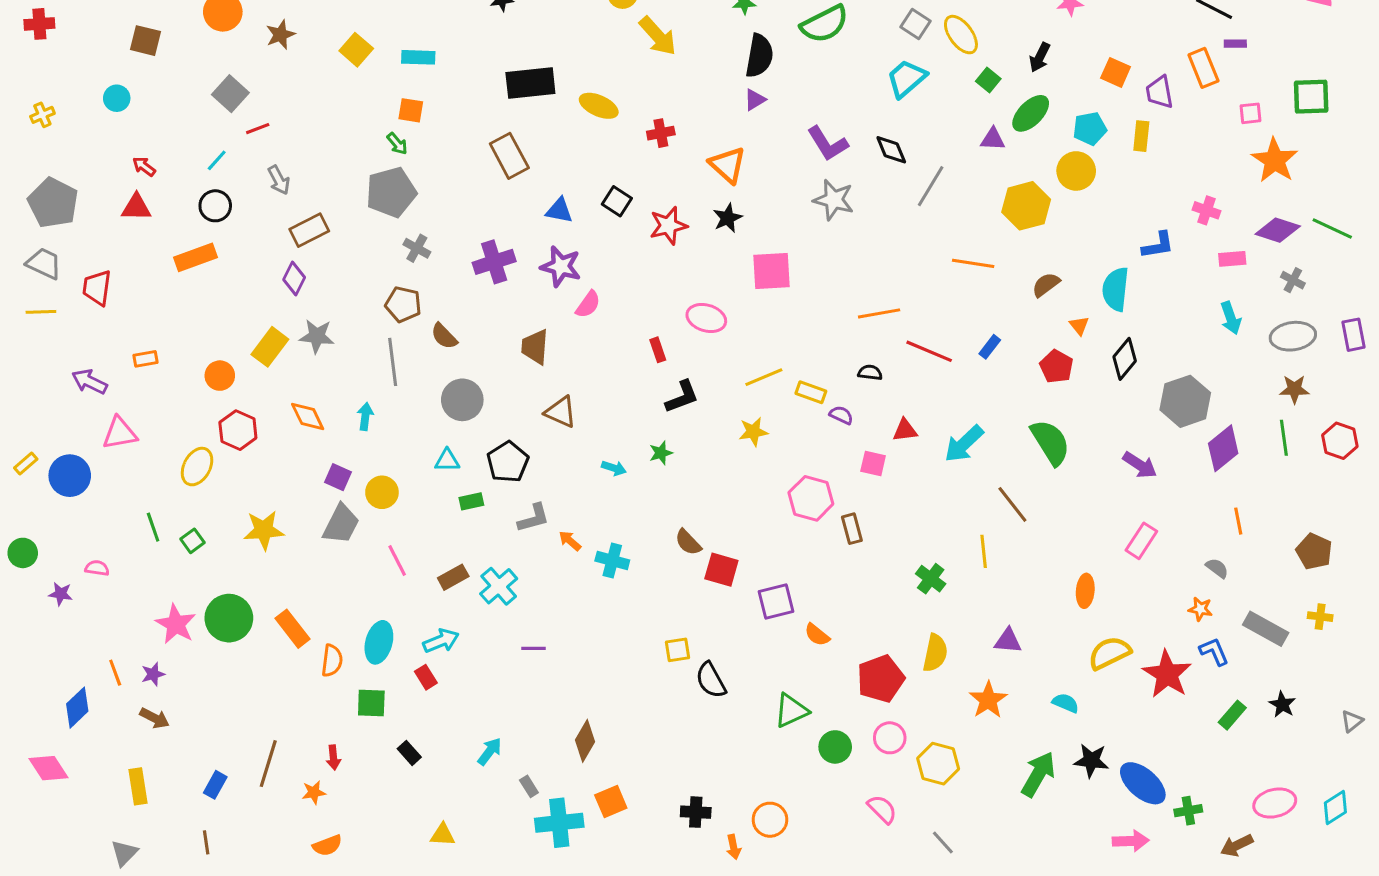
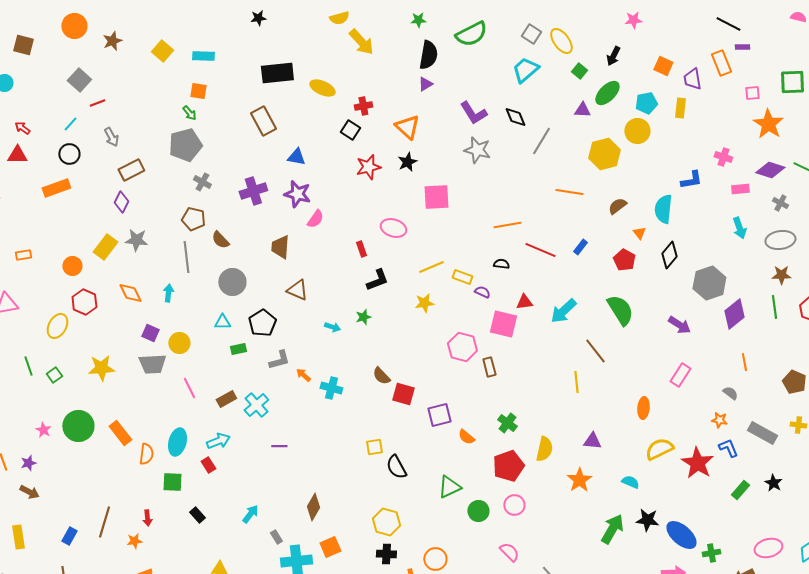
black square: (617, 201) -> (350, 130), moved
pink square: (873, 463) -> (503, 324), size x1.6
gray trapezoid: (341, 524) -> (152, 364), turned 60
green cross: (931, 579) -> (507, 423), moved
pink star: (176, 624) -> (43, 430), size x0.6
yellow hexagon: (938, 764) -> (386, 522), moved

